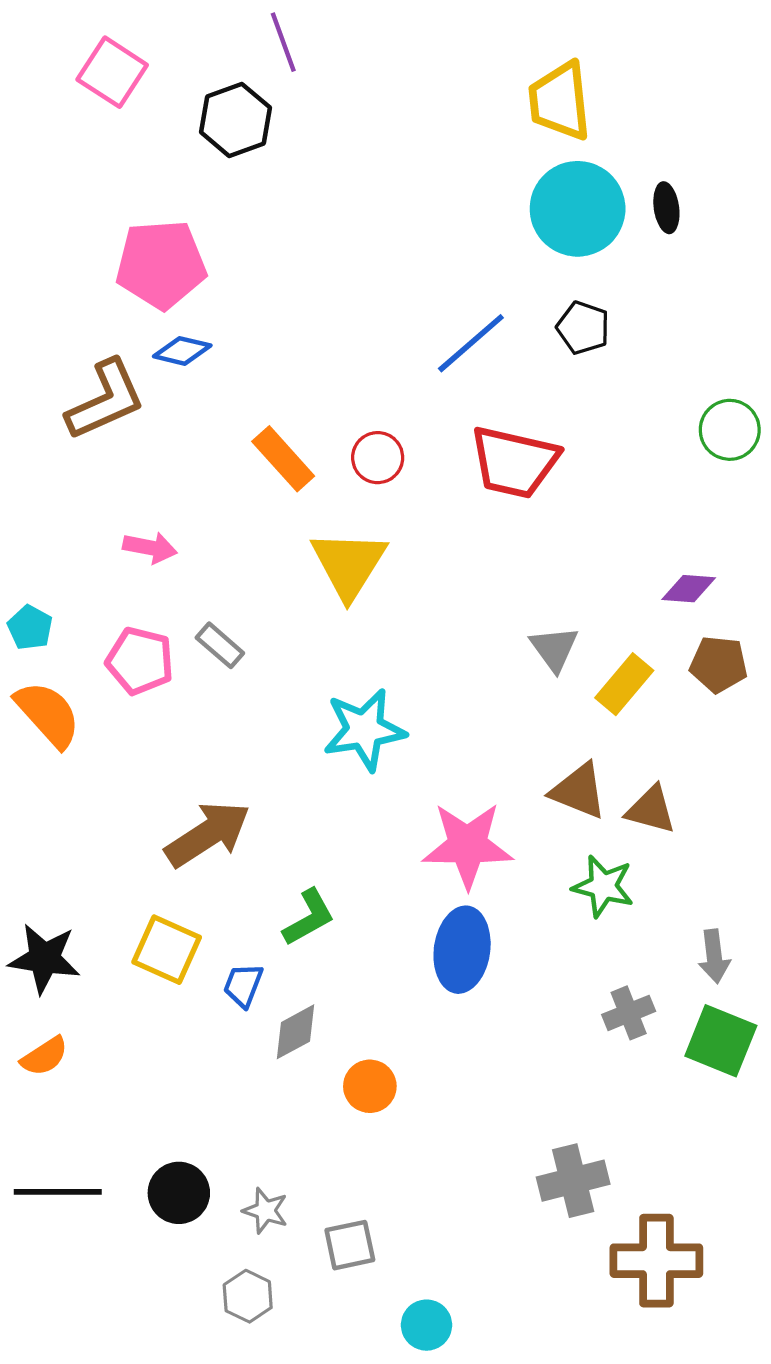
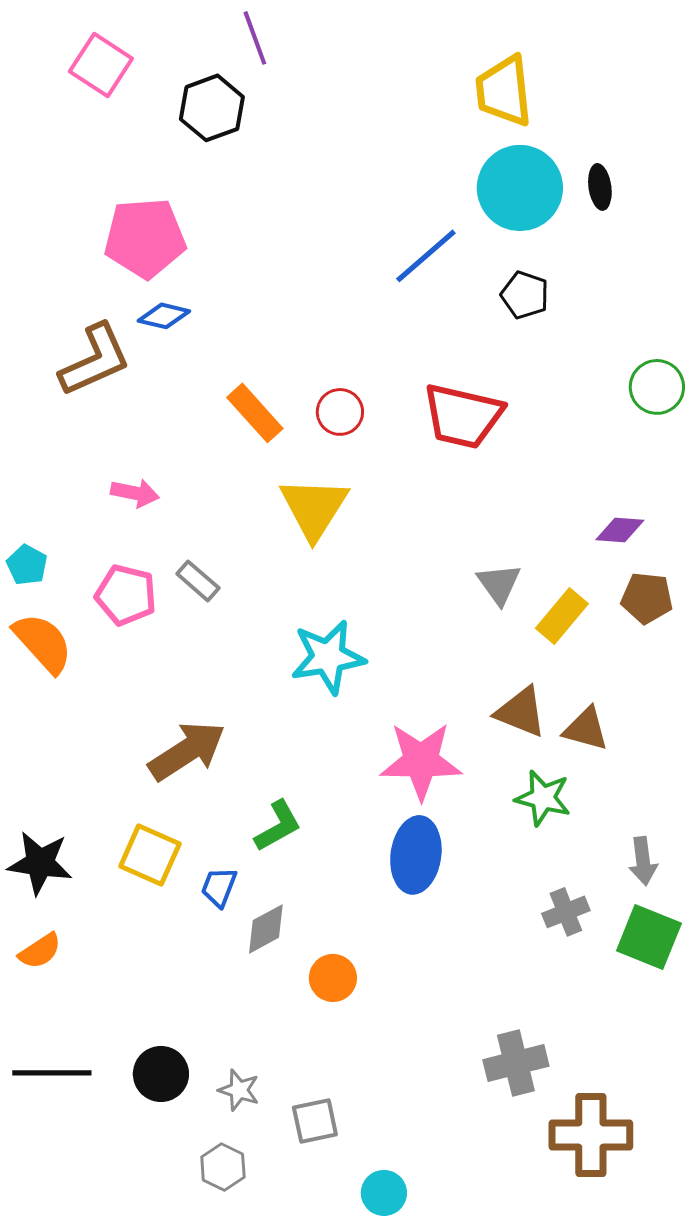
blue line: (471, 343) -> (426, 256), moved

